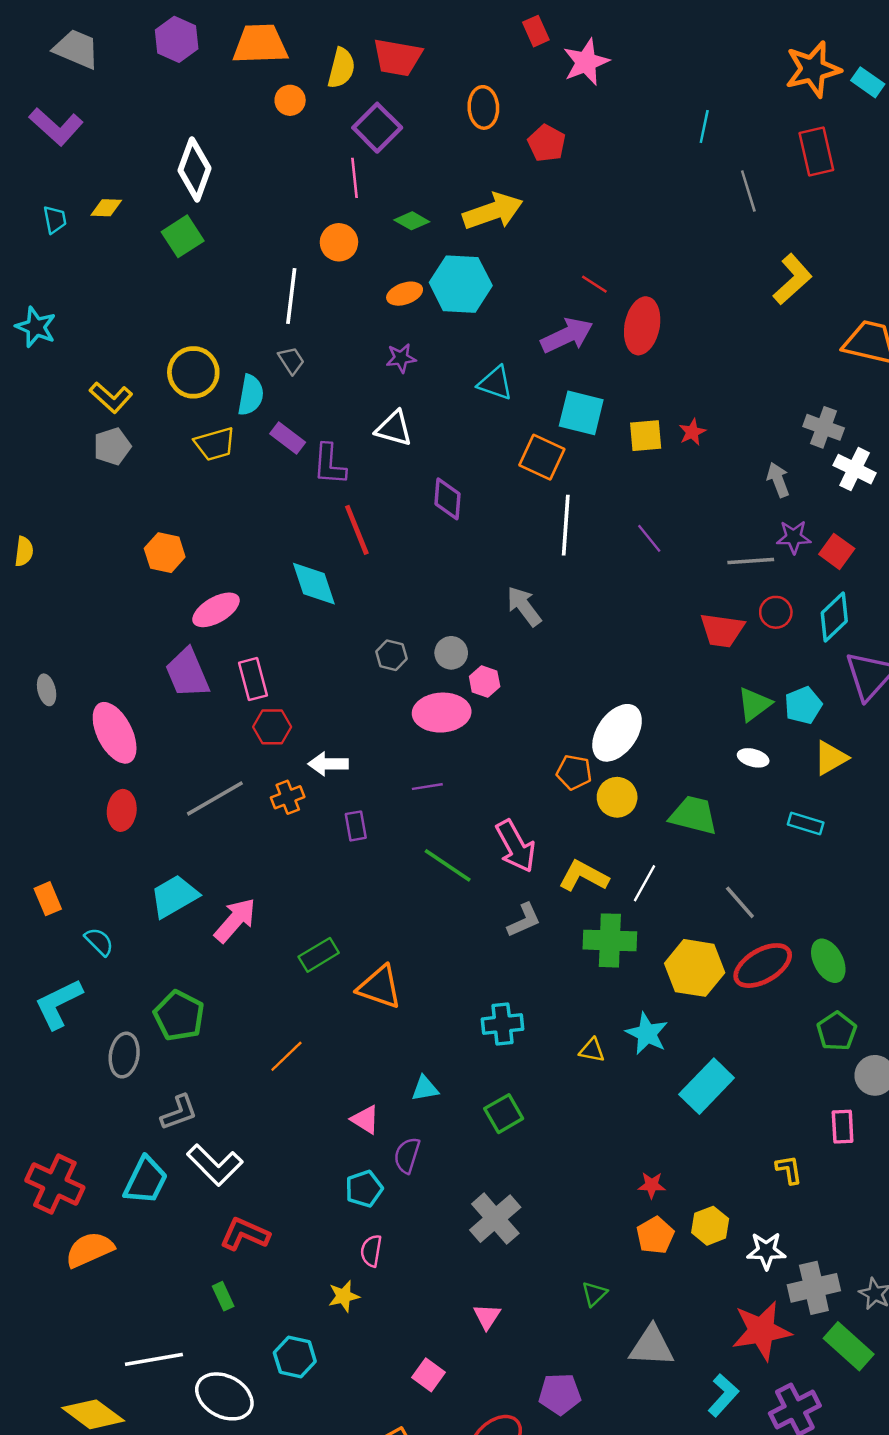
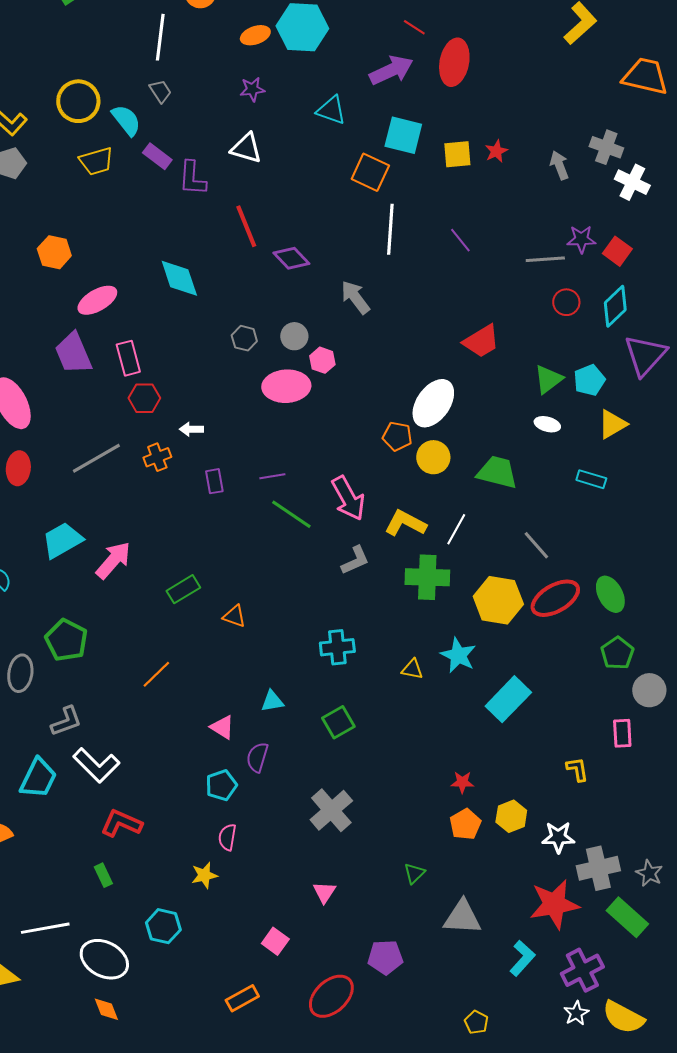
cyan semicircle: (251, 395) -> (126, 120), turned -48
gray arrow: (778, 480) -> (559, 165), moved
purple diamond: (448, 499) -> (291, 258), moved, turned -48
red line: (357, 530) -> (246, 226), moved
red trapezoid: (722, 630) -> (481, 341), moved, turned -39
white arrow: (328, 764) -> (191, 429), size x0.7
purple line: (427, 787) -> (272, 476), moved
orange triangle: (380, 987) -> (234, 616), size x0.6

